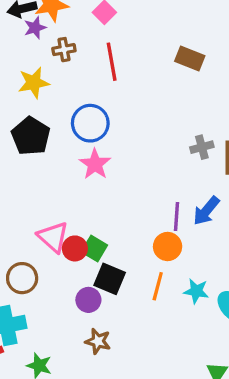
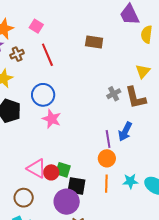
purple circle: (88, 300) -> (67, 202), size x1.6

